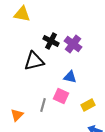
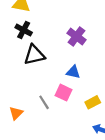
black cross: (51, 41) -> (24, 30), moved
gray line: (43, 105) -> (44, 102), turned -48

